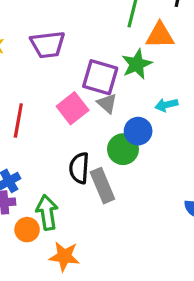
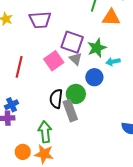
green star: (137, 64) -> (97, 48), moved
green circle: (123, 149) -> (76, 94), moved
green arrow: (47, 212) -> (45, 132), moved
orange circle: (27, 230) -> (23, 152), moved

